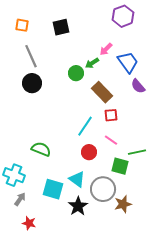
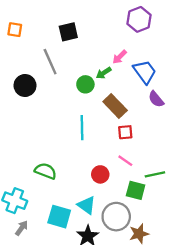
orange square: (22, 25) -> (15, 30), moved
gray line: (31, 56) -> (50, 62), moved
black circle: (32, 83) -> (25, 85), moved
cyan line: (85, 126) -> (82, 128), moved, turned -35

